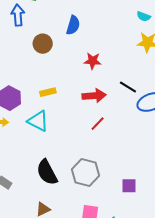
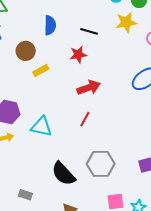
black line: (128, 87) -> (89, 31), moved
yellow rectangle: (48, 92) -> (41, 70), moved
red line: (98, 124) -> (85, 119), moved

